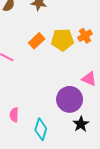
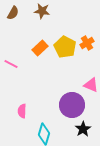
yellow pentagon: (62, 40) -> (65, 47), turned 30
pink semicircle: (14, 115) -> (22, 111), moved

